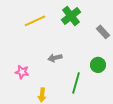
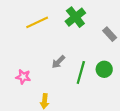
gray arrow: (55, 58) -> (58, 62), turned -32
green line: (76, 83) -> (81, 72), moved

